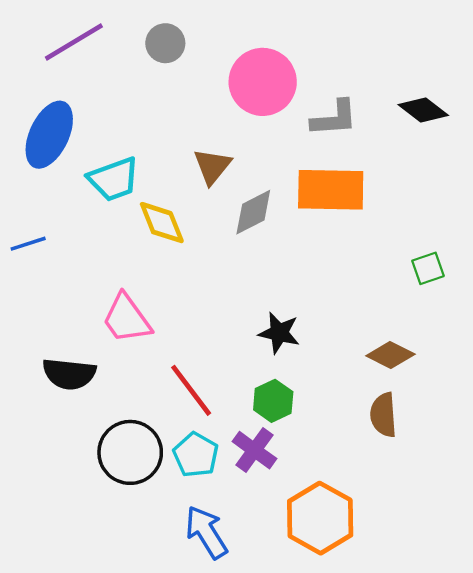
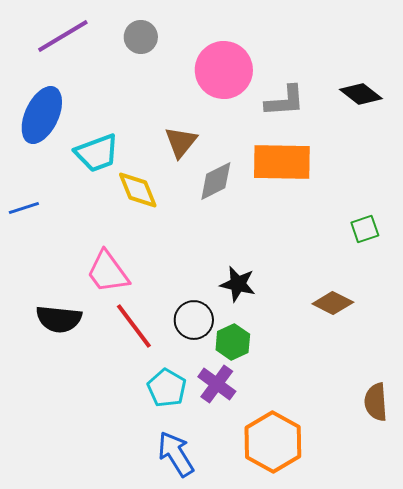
red line: (191, 390) -> (134, 326), moved
brown semicircle: (383, 415) -> (376, 402), moved
black circle: (130, 452) -> (194, 320), moved, size x0.7

